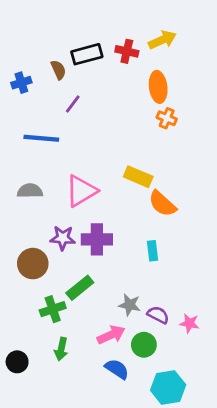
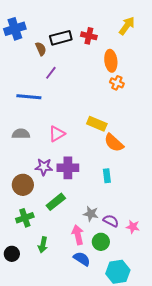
yellow arrow: (162, 40) -> (127, 26), moved, turned -30
blue cross: (21, 83) -> (15, 29), moved, size x1.5
pink triangle: (81, 191) -> (57, 134), size x0.7
green cross: (53, 309) -> (25, 218), moved
pink arrow: (111, 335) -> (78, 235), turned -78

